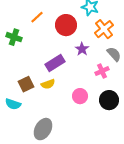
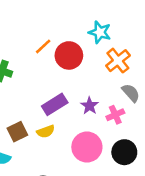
orange line: (37, 17) -> (43, 46), moved
purple star: (82, 49) -> (90, 106), moved
pink circle: (80, 96) -> (87, 147), size x1.5

